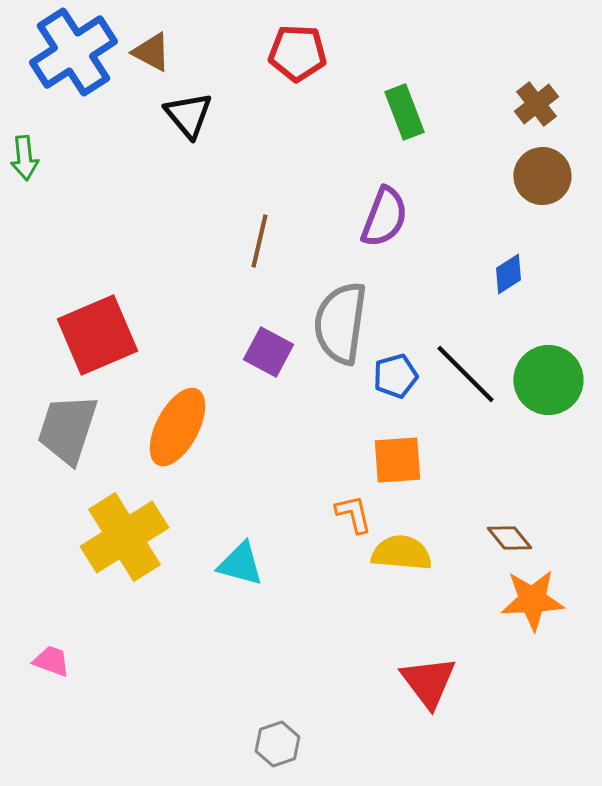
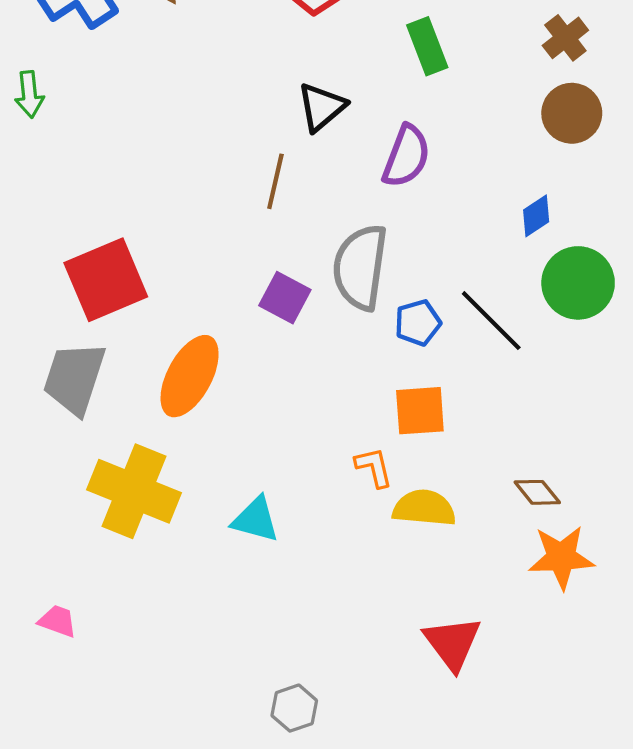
black triangle: (188, 115) -> (321, 107), moved, turned 30
green circle: (548, 380) -> (578, 283), moved
yellow cross: (124, 537) -> (134, 491), turned -36

